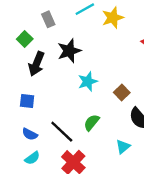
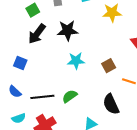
brown square: (122, 93) -> (109, 66), moved
black line: (62, 132) -> (42, 97), turned -65
cyan semicircle: (32, 158) -> (19, 118), moved

